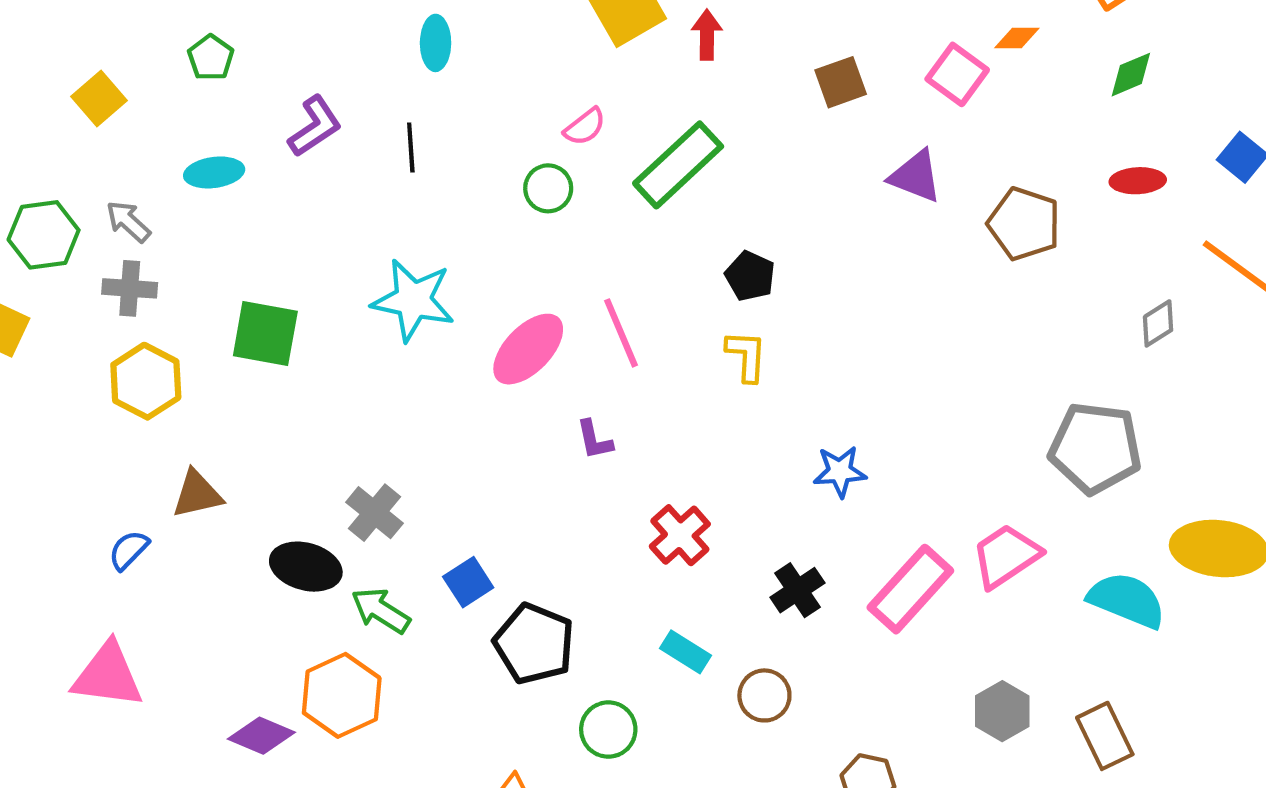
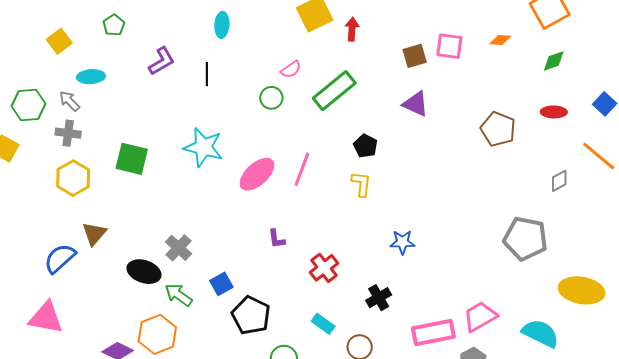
pink square: (957, 74) -> (449, 46), moved, turned -32
cyan ellipse: (214, 172) -> (91, 77), moved
purple triangle: (915, 176) -> (416, 104), moved
pink line: (621, 333) -> (302, 169), turned 40
purple L-shape: (594, 440) -> (276, 239), moved
brown triangle: (197, 494) -> (94, 234), turned -40
blue semicircle: (129, 550) -> (60, 258), size x1.6
pink trapezoid: (1006, 556) -> (480, 317), moved
pink rectangle: (910, 589) -> (433, 333), moved, turned 33
cyan semicircle: (1127, 600) -> (540, 333), moved

